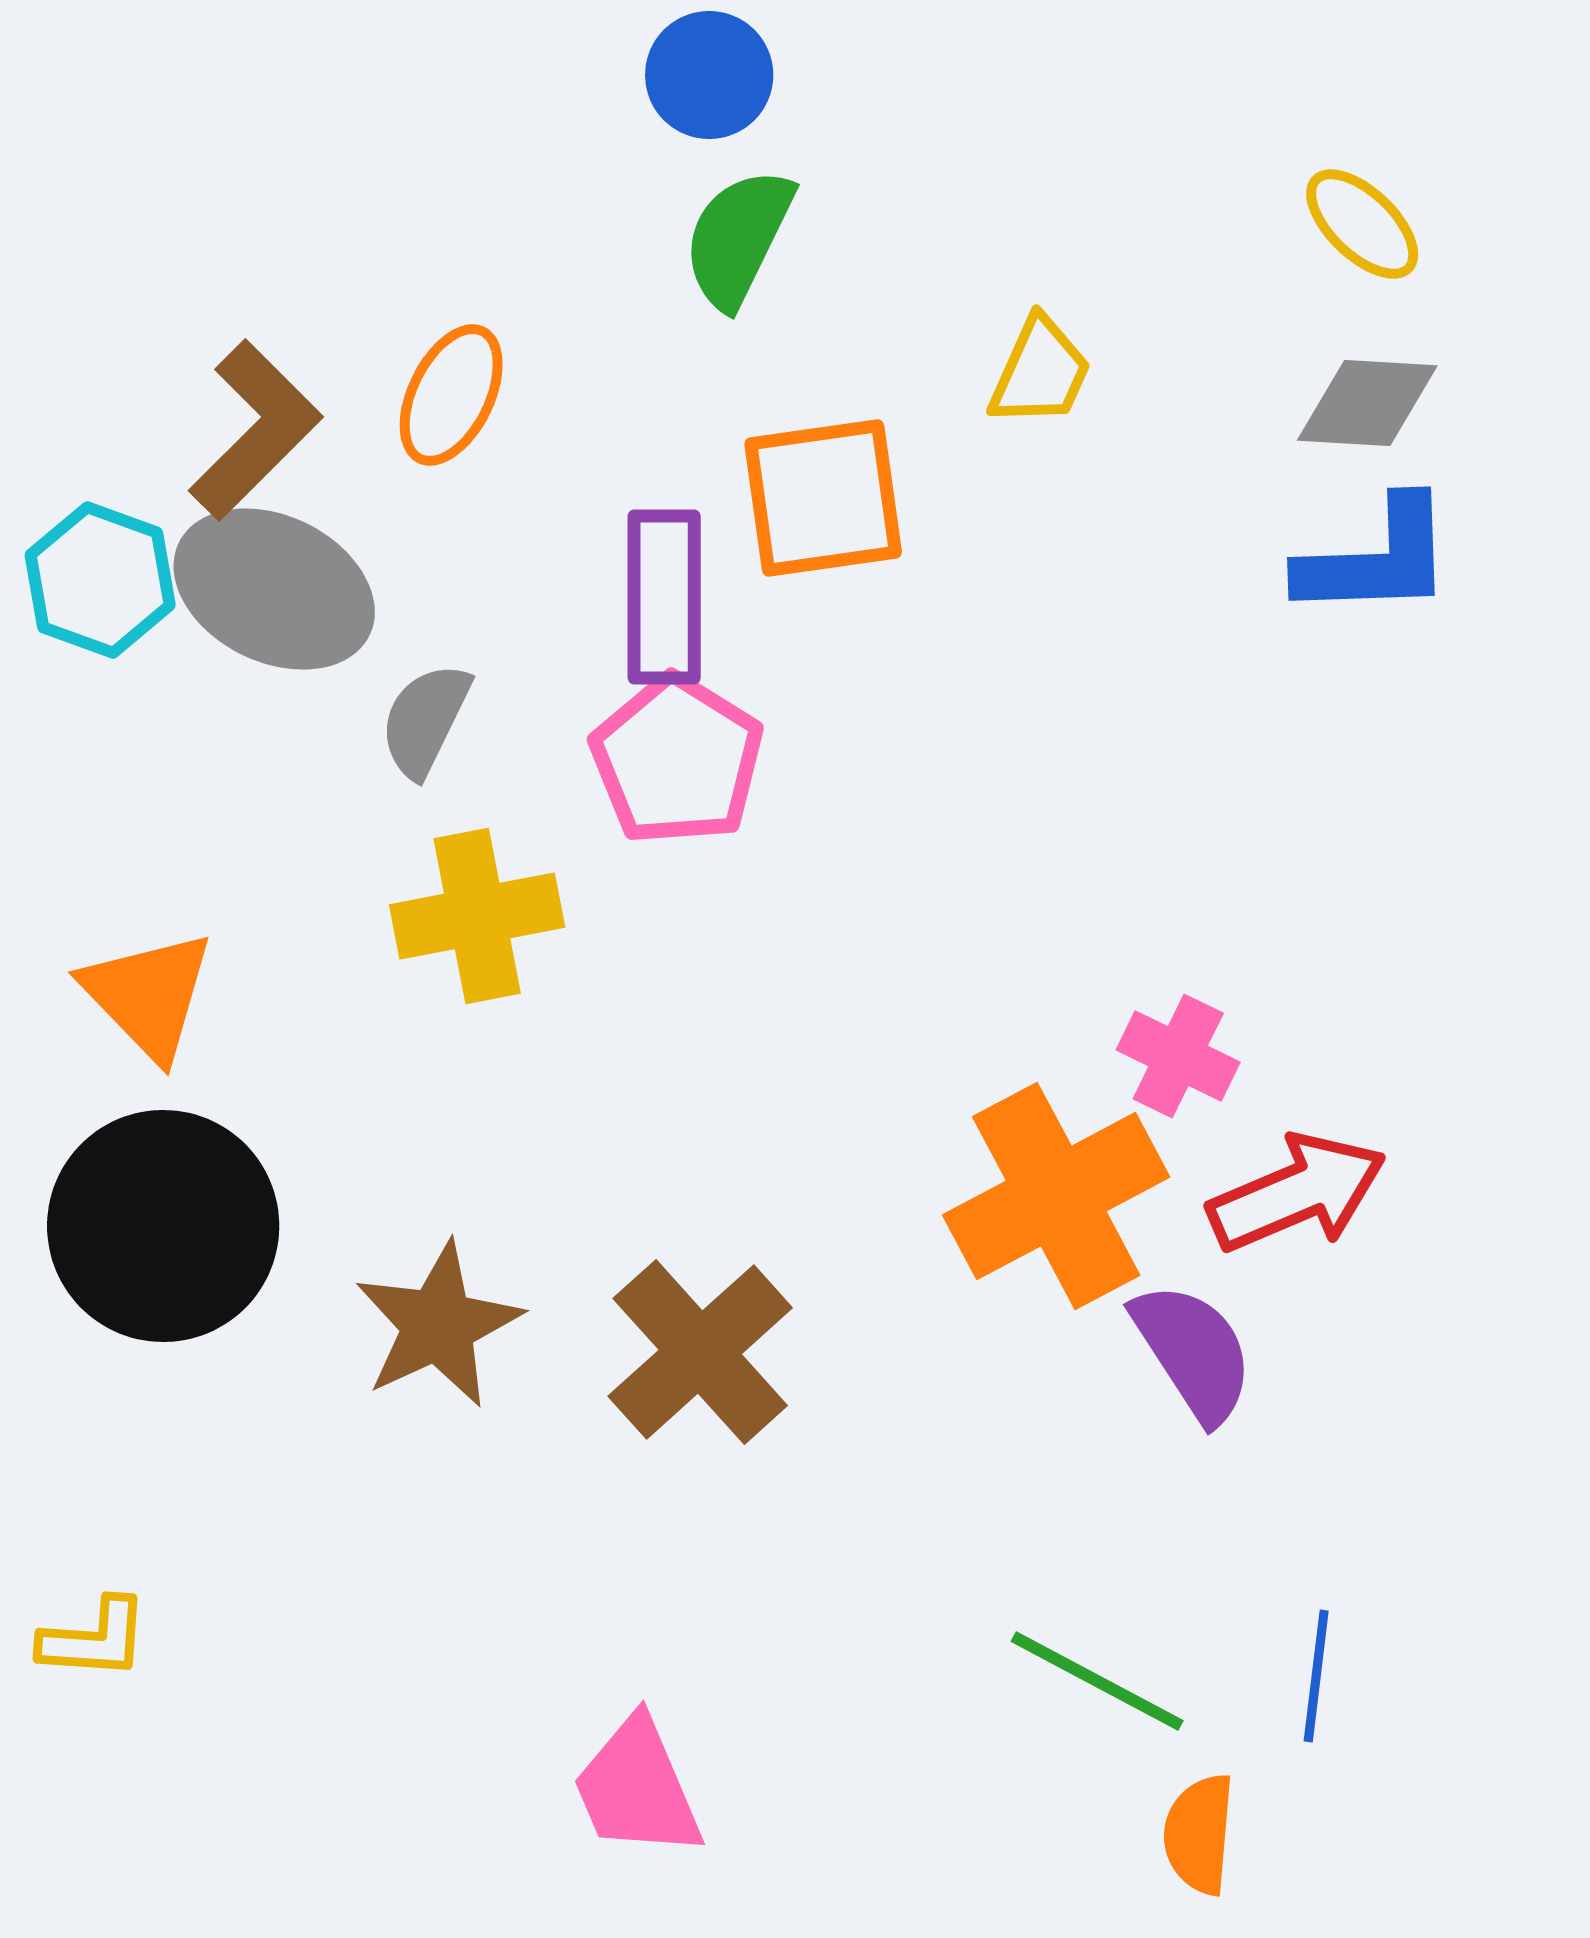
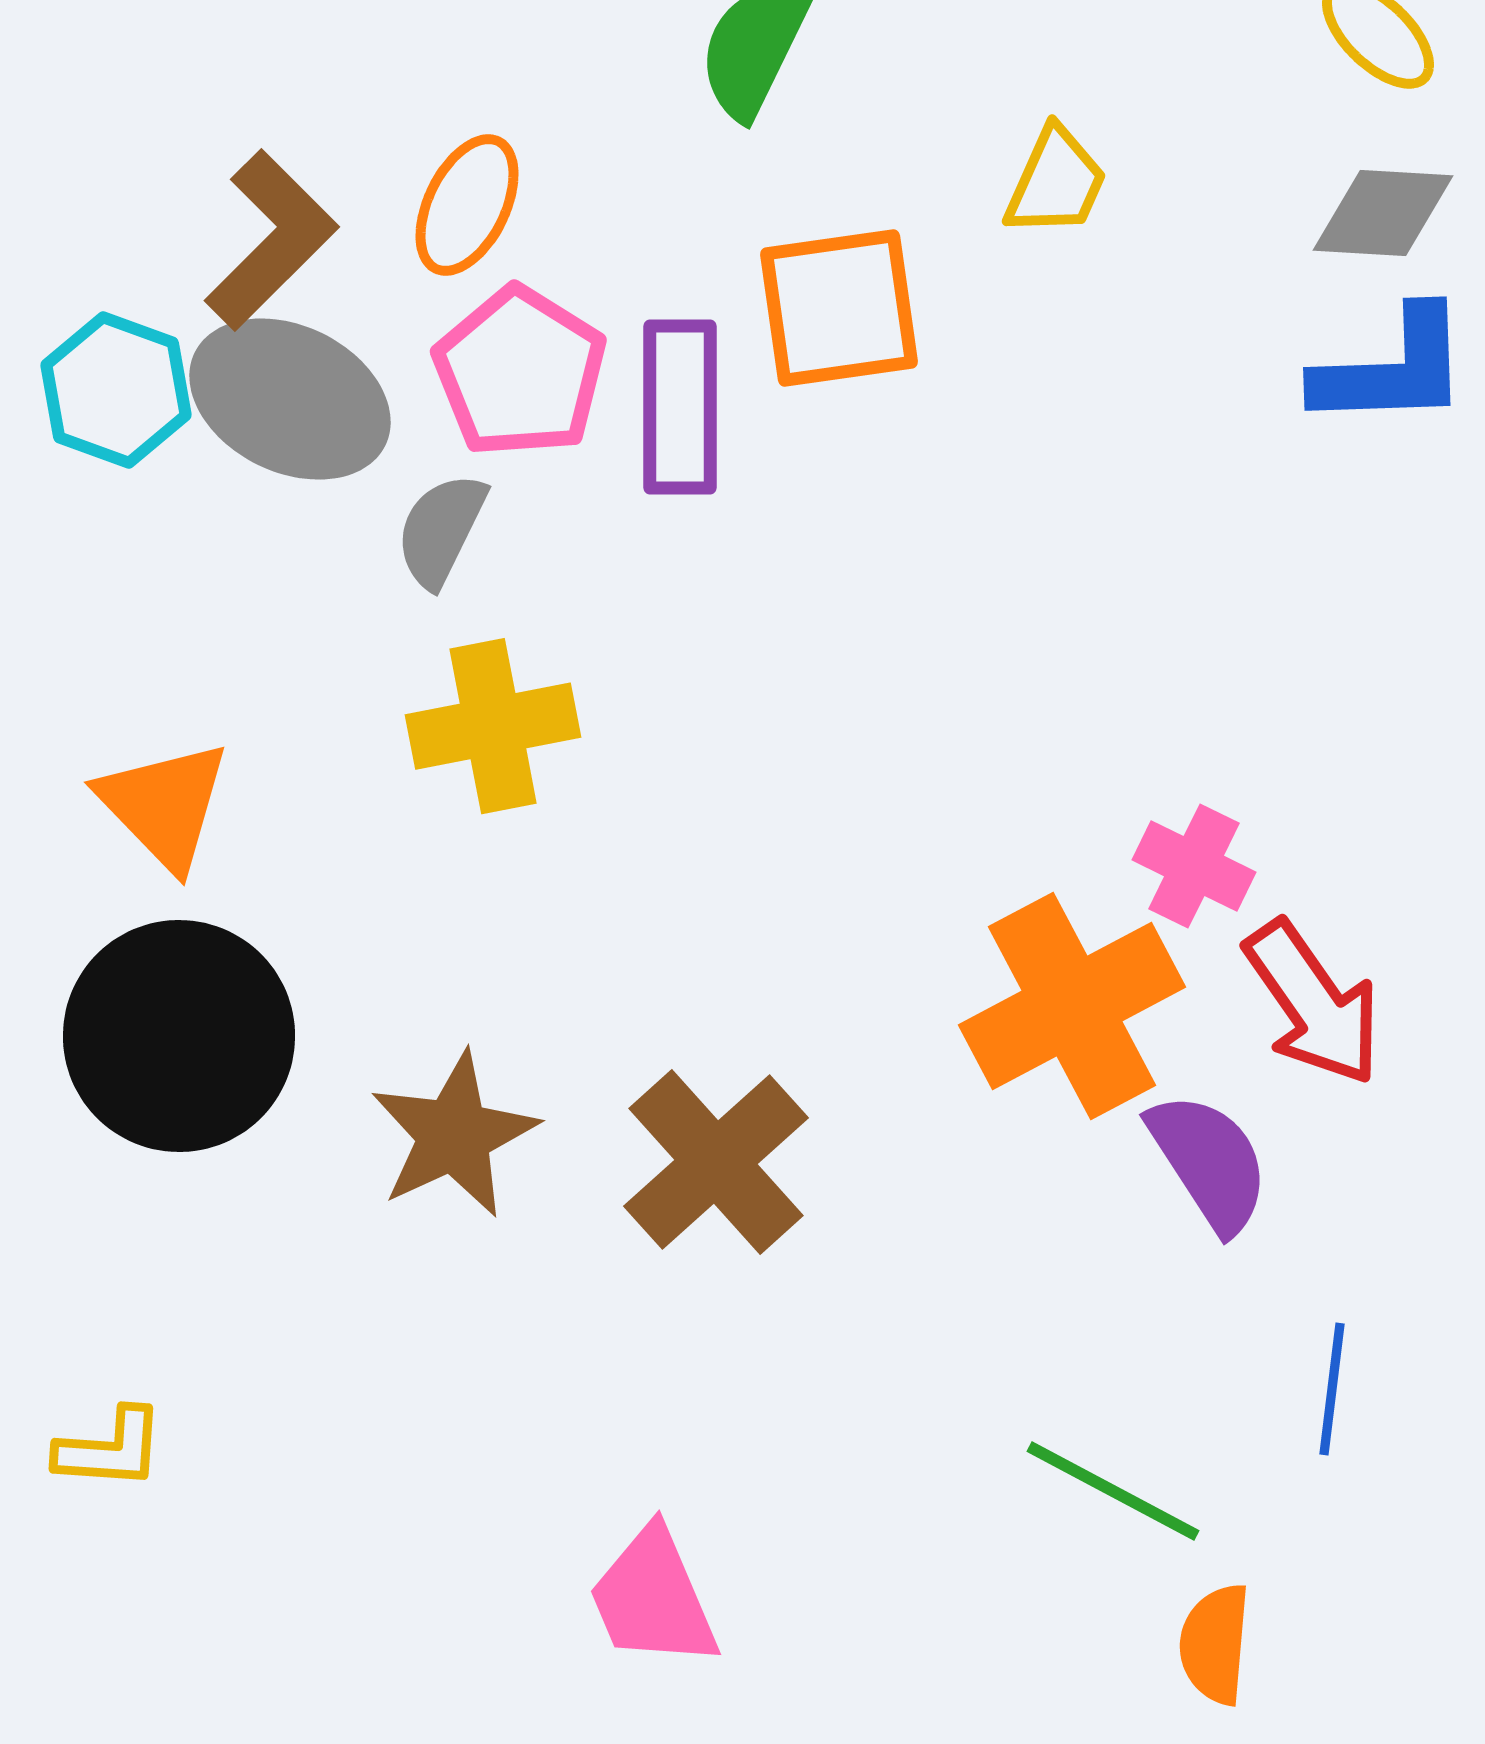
pink pentagon: (677, 760) -> (520, 372), moved
red arrow: (1297, 1193) -> (1313, 1003), turned 78
blue line: (1316, 1676) -> (1332, 1389), moved

